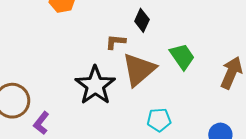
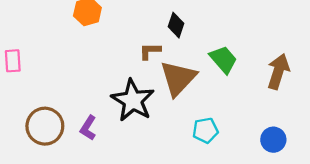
purple L-shape: (41, 123) -> (88, 128), moved

